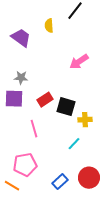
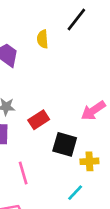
pink arrow: (79, 62) -> (93, 111), moved
red rectangle: (45, 100) -> (39, 120), moved

